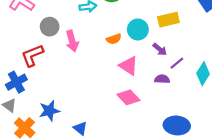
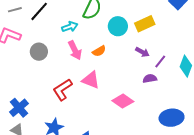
cyan circle: (138, 30) -> (118, 26), moved
pink arrow: (72, 41) -> (75, 50), moved
red L-shape: (32, 55) -> (62, 90), moved
pink triangle: (129, 66) -> (91, 80), moved

